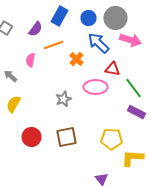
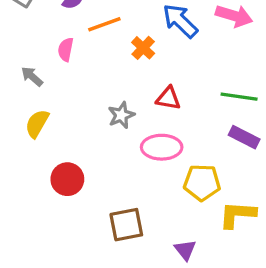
red triangle: (112, 69) -> (168, 98), moved
pink ellipse: (96, 87) -> (162, 147), moved
green line: (134, 88) -> (239, 97), turned -45
brown square: (66, 137) -> (126, 225), moved

